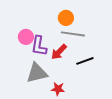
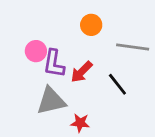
gray line: (73, 34) -> (133, 47), moved
black line: (85, 61) -> (117, 84), turned 72

